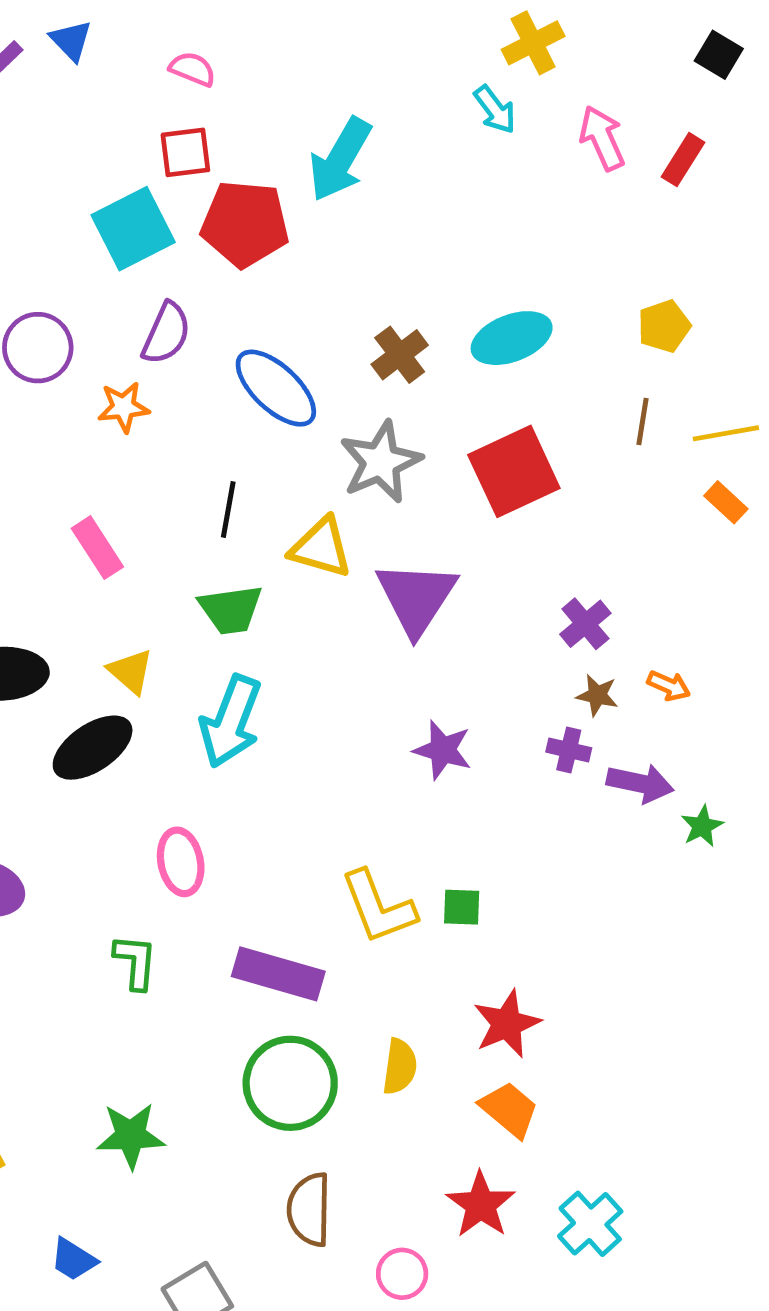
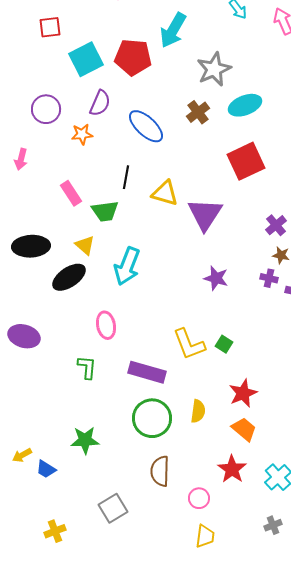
red square: (185, 152) -> (50, 27), moved
gray star: (381, 462) -> (214, 69), moved
green trapezoid: (231, 610) -> (105, 211), moved
green square: (462, 907) -> (224, 344), turned 30
blue trapezoid: (74, 1259) -> (46, 469), moved

